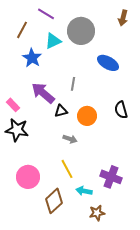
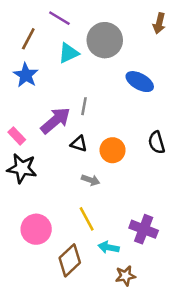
blue star: (32, 58) -> (26, 75), moved
gray line: (73, 84) -> (84, 106), moved
purple arrow: (43, 93) -> (56, 120), turned 100
black triangle: (61, 111) -> (79, 144), turned 32

